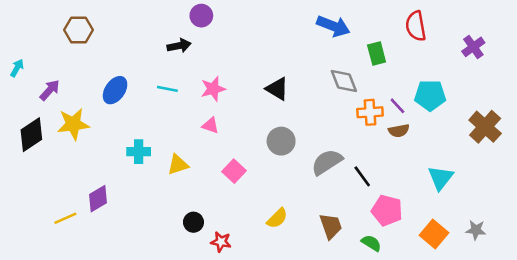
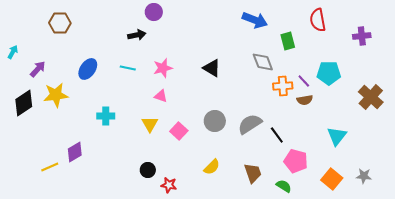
purple cross: (473, 47) -> (362, 36), turned 30
gray circle: (281, 141) -> (215, 121), moved
yellow triangle: (178, 165) -> (150, 124), moved, turned -42

